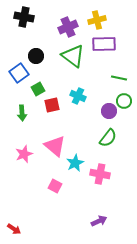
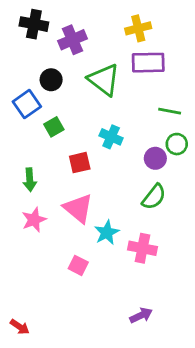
purple cross: (68, 27) -> (73, 40), moved
red square: (52, 105) -> (80, 163), moved
green arrow: (22, 113) -> (30, 180), moved

